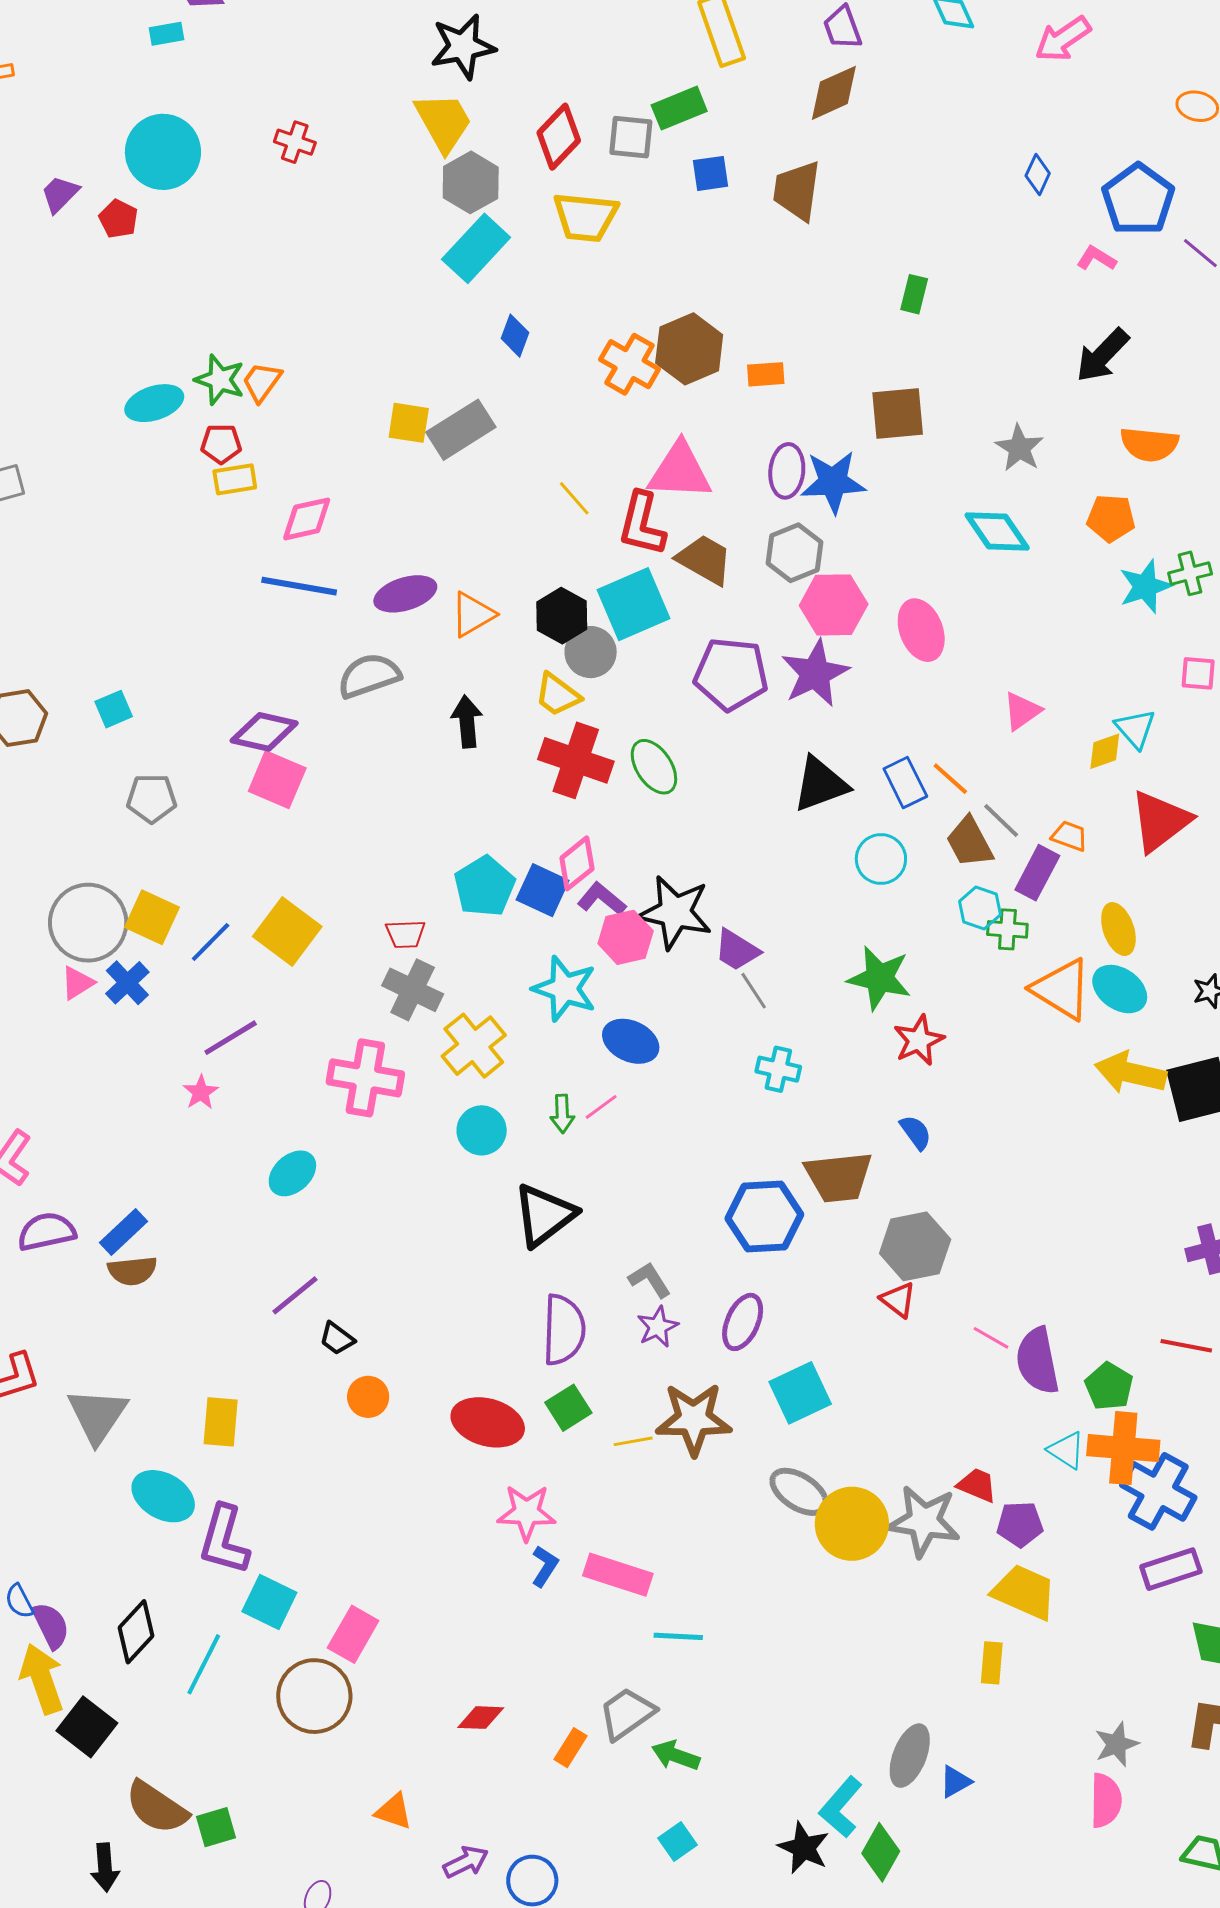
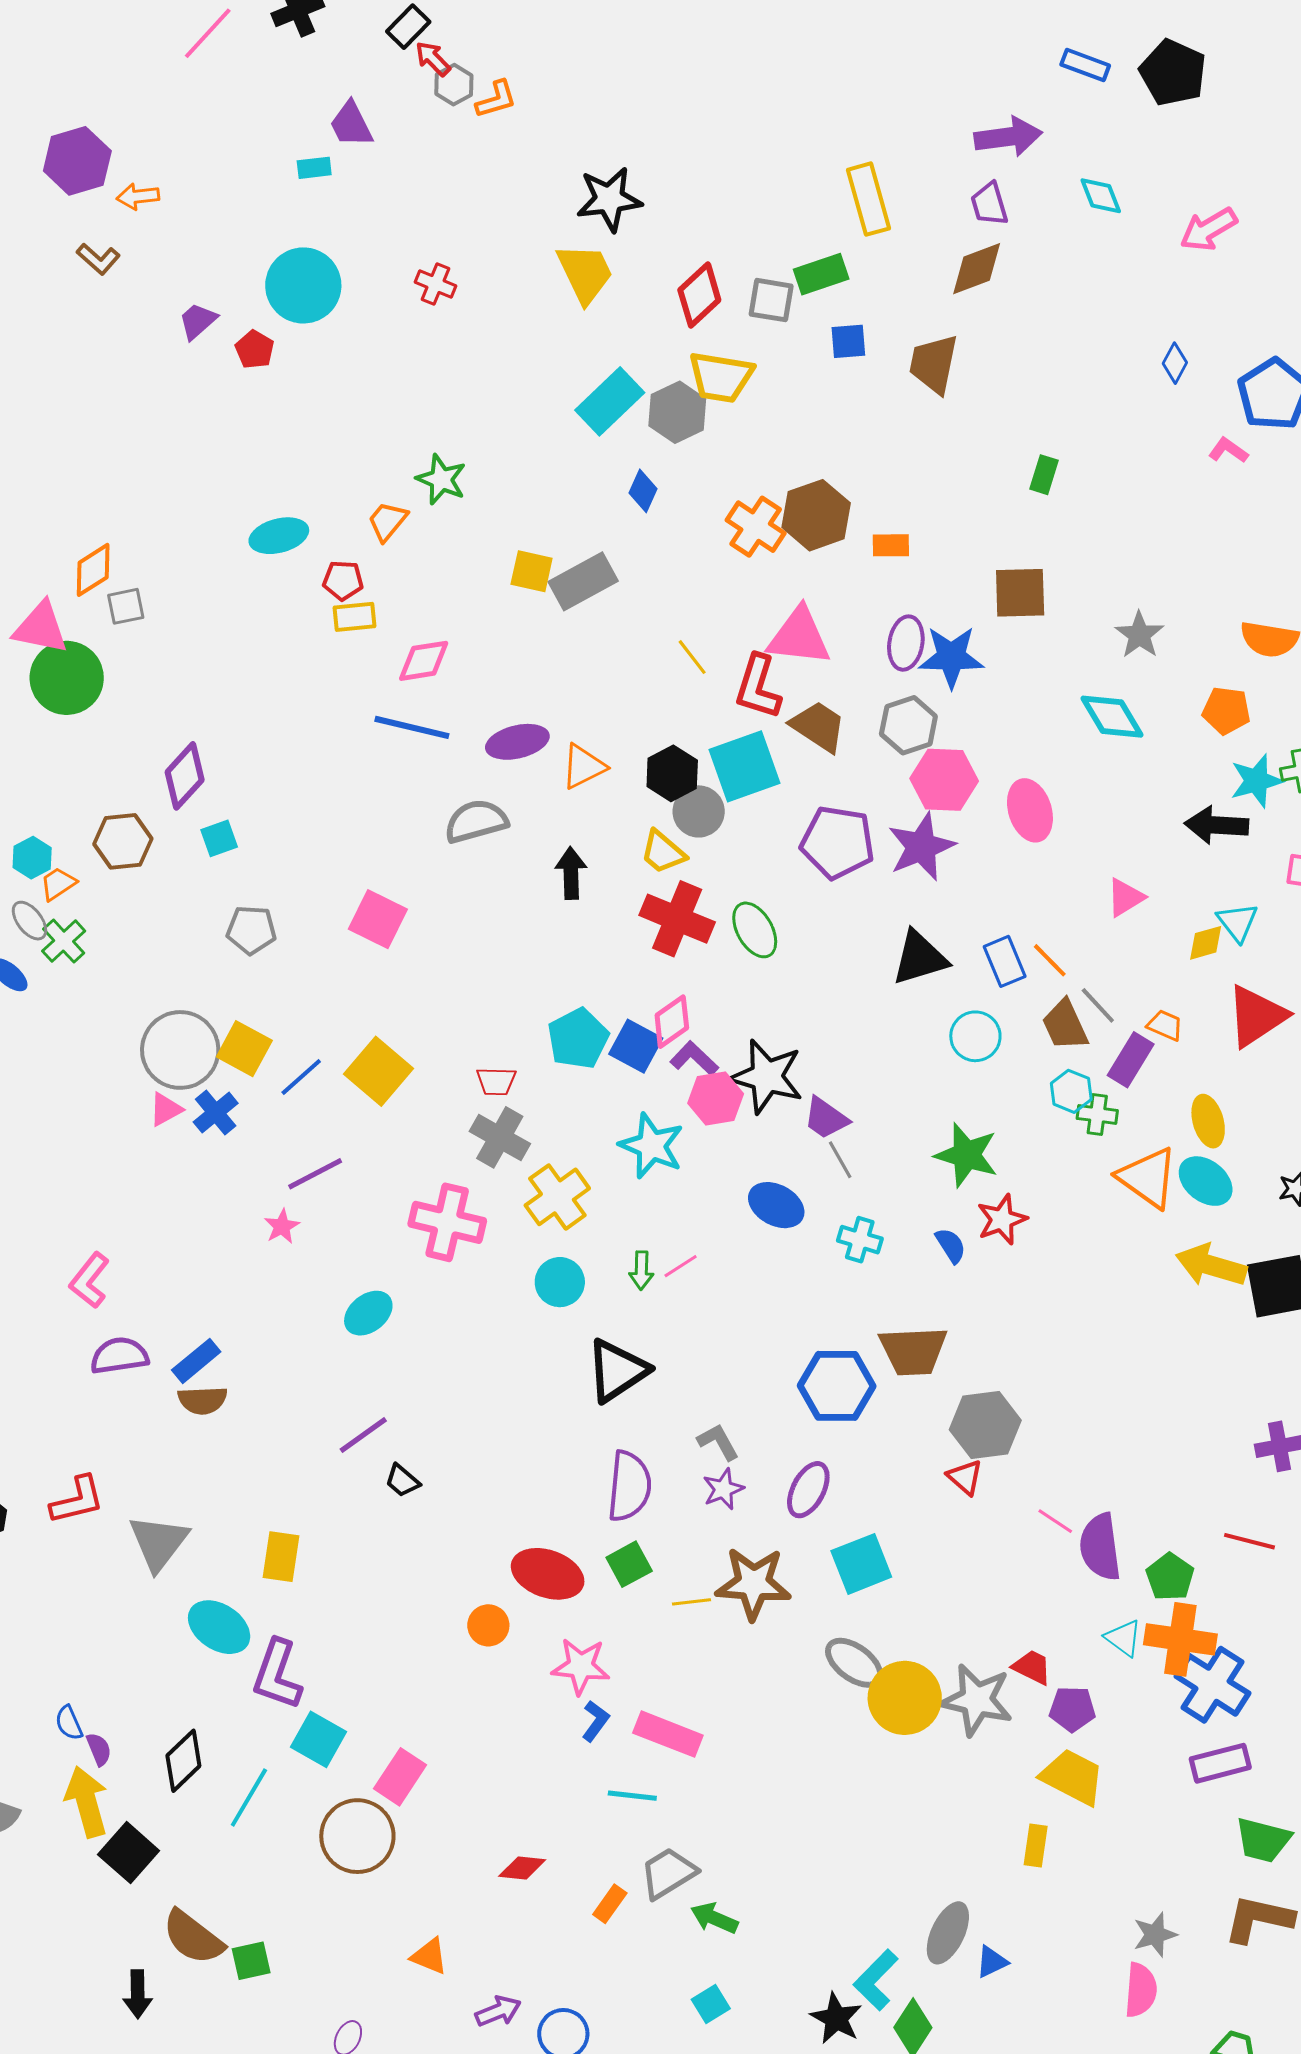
gray hexagon: (471, 182) -> (677, 412), moved
black arrow: (1102, 355) -> (1217, 825), moved, turned 46
green star: (220, 380) -> (441, 479), moved
purple diamond: (264, 732) -> (185, 776), moved, turned -64
blue ellipse: (631, 1041) -> (776, 1205), moved
blue semicircle: (916, 1132) -> (951, 1245), moved
orange circle: (368, 1397) -> (488, 1625), moved
purple semicircle: (51, 1626) -> (99, 1749), size x0.7
cyan line: (678, 1636) -> (632, 1796), moved

